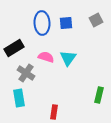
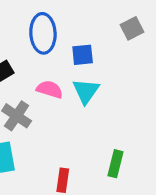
blue square: (66, 23) -> (83, 55), moved
green rectangle: (99, 95) -> (116, 164), moved

